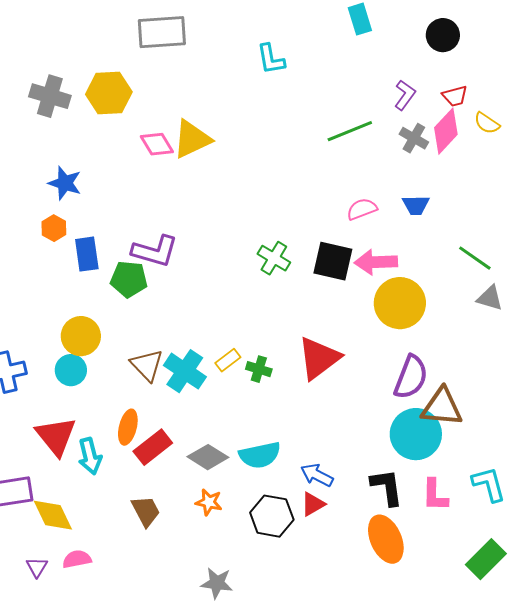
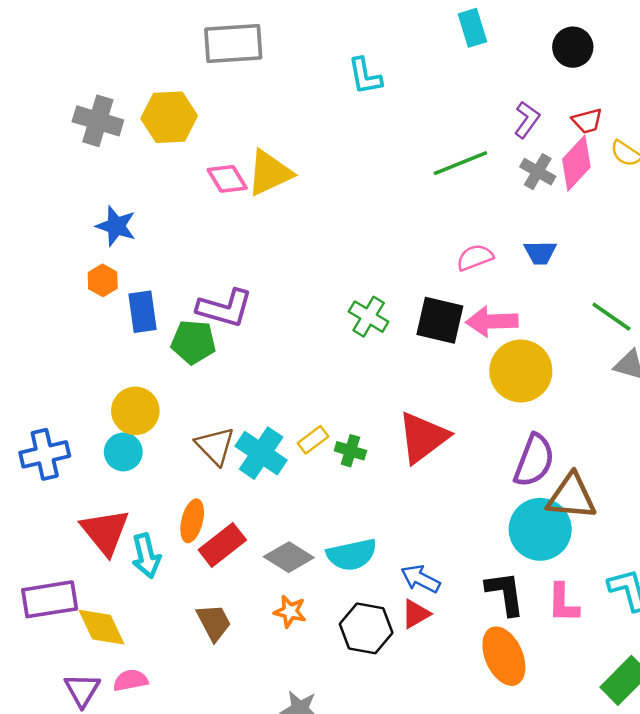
purple triangle: (37, 567) -> (82, 690), size x1.4

